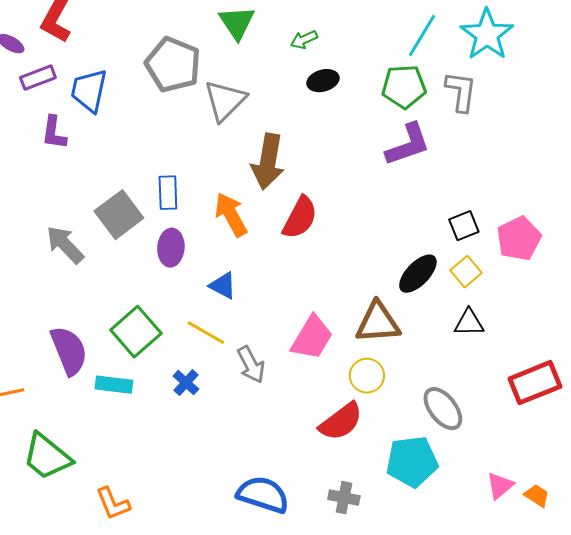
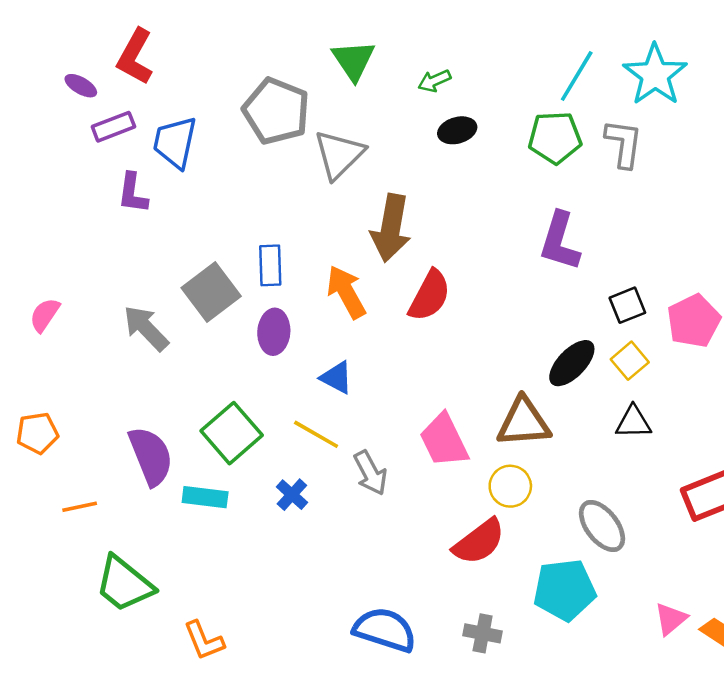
purple L-shape: (408, 145) -> (560, 241), moved, turned 126
pink trapezoid: (312, 338) -> (444, 440), turned 123

